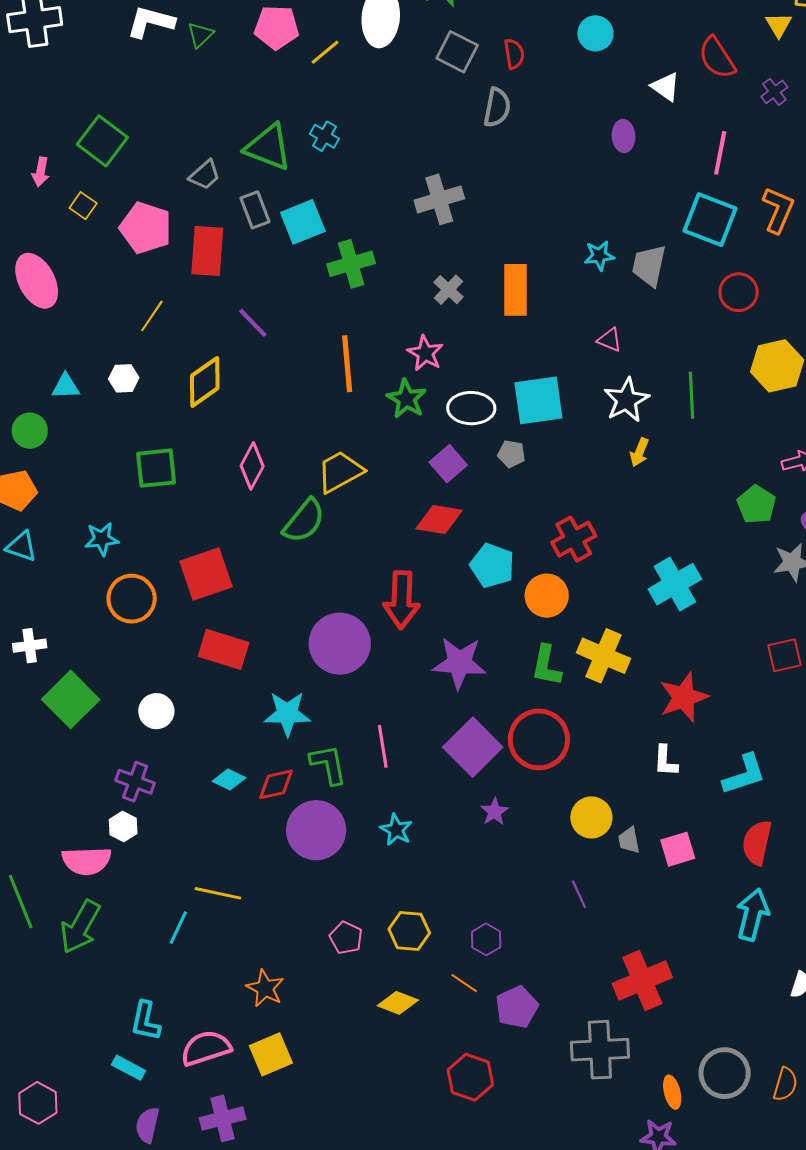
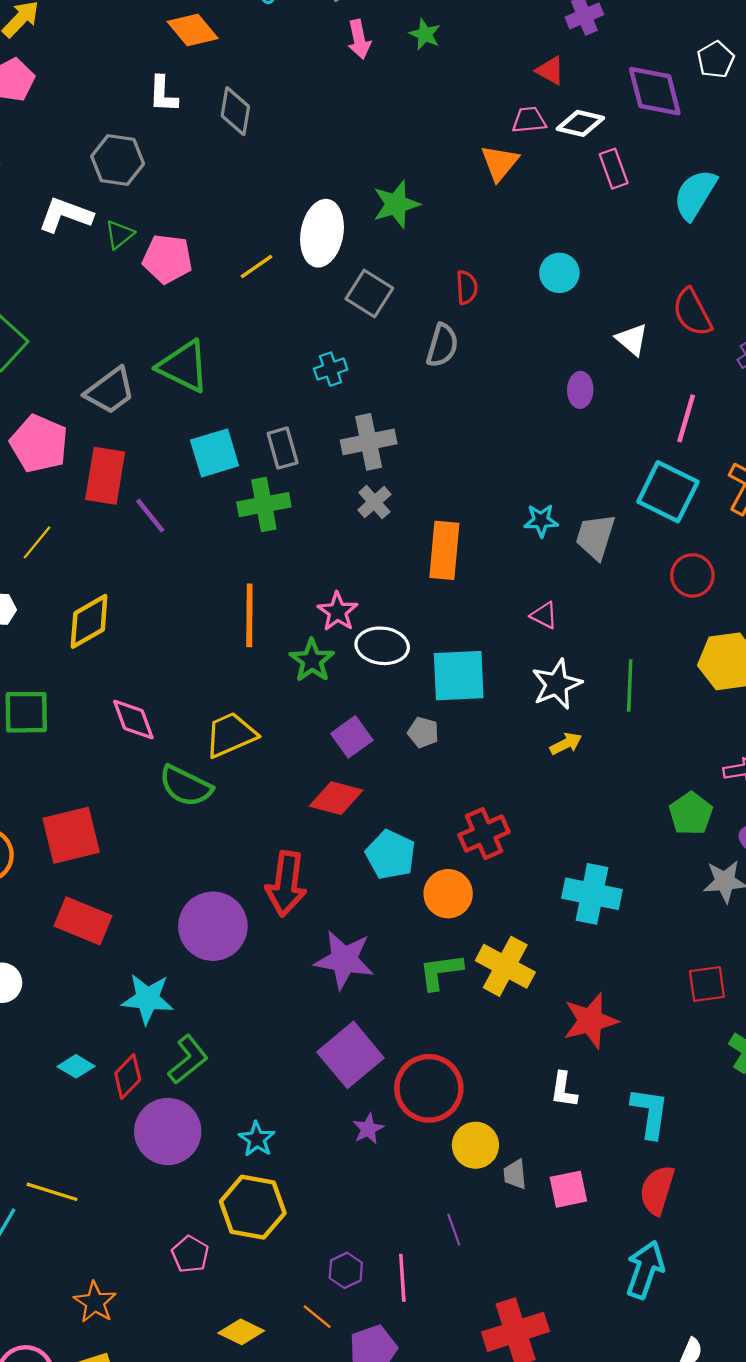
pink pentagon: (277, 27) -> (167, 259), moved
gray square: (457, 52) -> (369, 294), moved
cyan cross: (324, 136) -> (331, 369), moved, turned 36
gray trapezoid: (205, 175) -> (110, 391), size x1.4
gray rectangle: (255, 210) -> (283, 448), moved
gray cross: (449, 290) -> (374, 502), moved
purple line: (253, 323) -> (150, 516), moved
white ellipse: (471, 408) -> (382, 646), moved
yellow arrow: (639, 452) -> (566, 744), turned -144
pink diamond: (252, 466) -> (133, 720), turned -54
green semicircle: (304, 521) -> (186, 786), turned 72
cyan cross: (675, 584) -> (592, 894), turned 36
green L-shape: (546, 666) -> (441, 972), turned 66
red circle: (539, 739) -> (429, 1088), moved
pink line: (383, 746) -> (402, 1278), moved
green L-shape: (328, 764) -> (188, 1060), turned 57
cyan L-shape: (744, 774) -> (650, 1113), turned -69
red diamond: (276, 784) -> (128, 1076), turned -39
yellow hexagon: (409, 931) -> (253, 1207), moved, size x1.4

